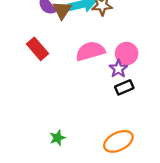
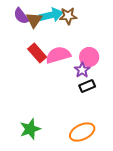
red rectangle: (38, 49) -> (37, 53), moved
green star: (57, 138) -> (30, 129), size x1.5

